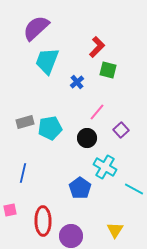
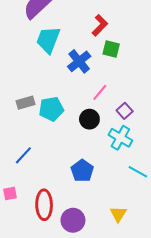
blue cross: (77, 82) -> (79, 61), size x1.6
cyan cross: (105, 167) -> (120, 138), moved
blue line: (23, 173) -> (23, 155), turned 30

